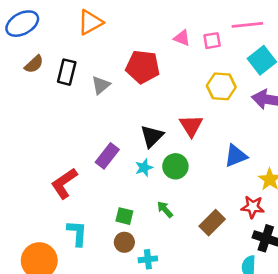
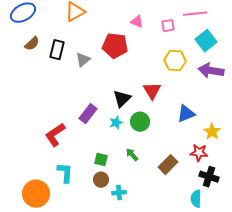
pink triangle: (182, 38) -> (137, 22), moved

